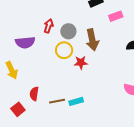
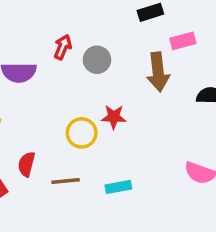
brown arrow: (92, 40) -> (158, 72), moved
yellow circle: (64, 50) -> (82, 133), moved
cyan rectangle: (76, 101) -> (118, 187), moved

